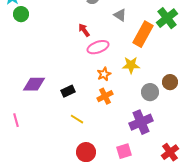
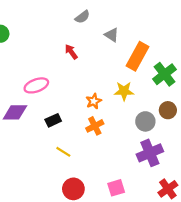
green cross: (167, 18) -> (164, 74), moved
pink ellipse: (98, 47) -> (36, 85), moved
purple cross: (141, 122) -> (150, 153), moved

